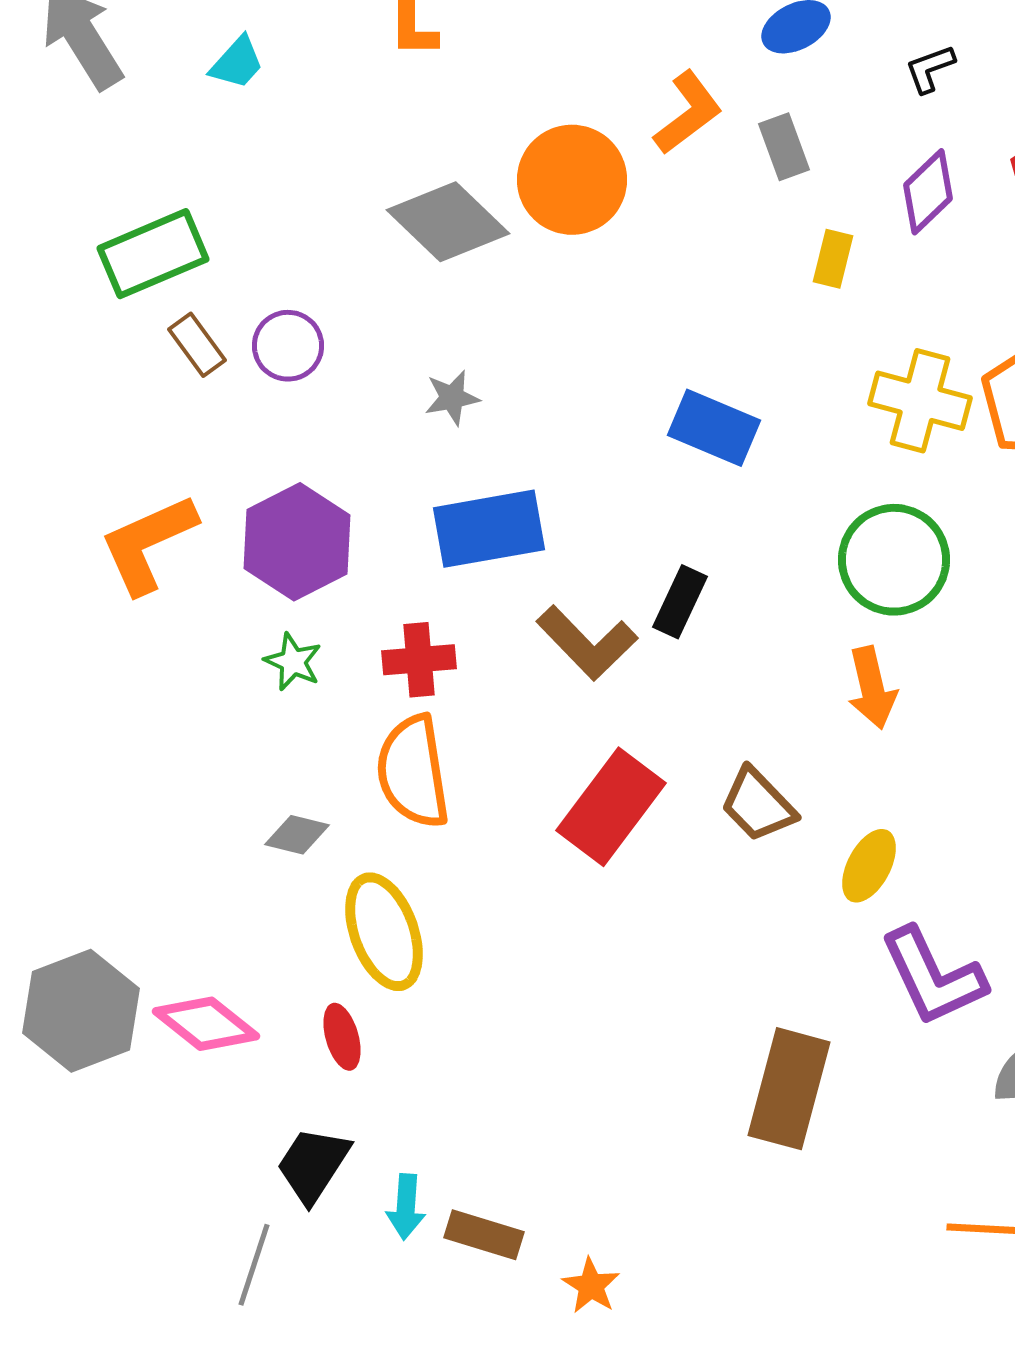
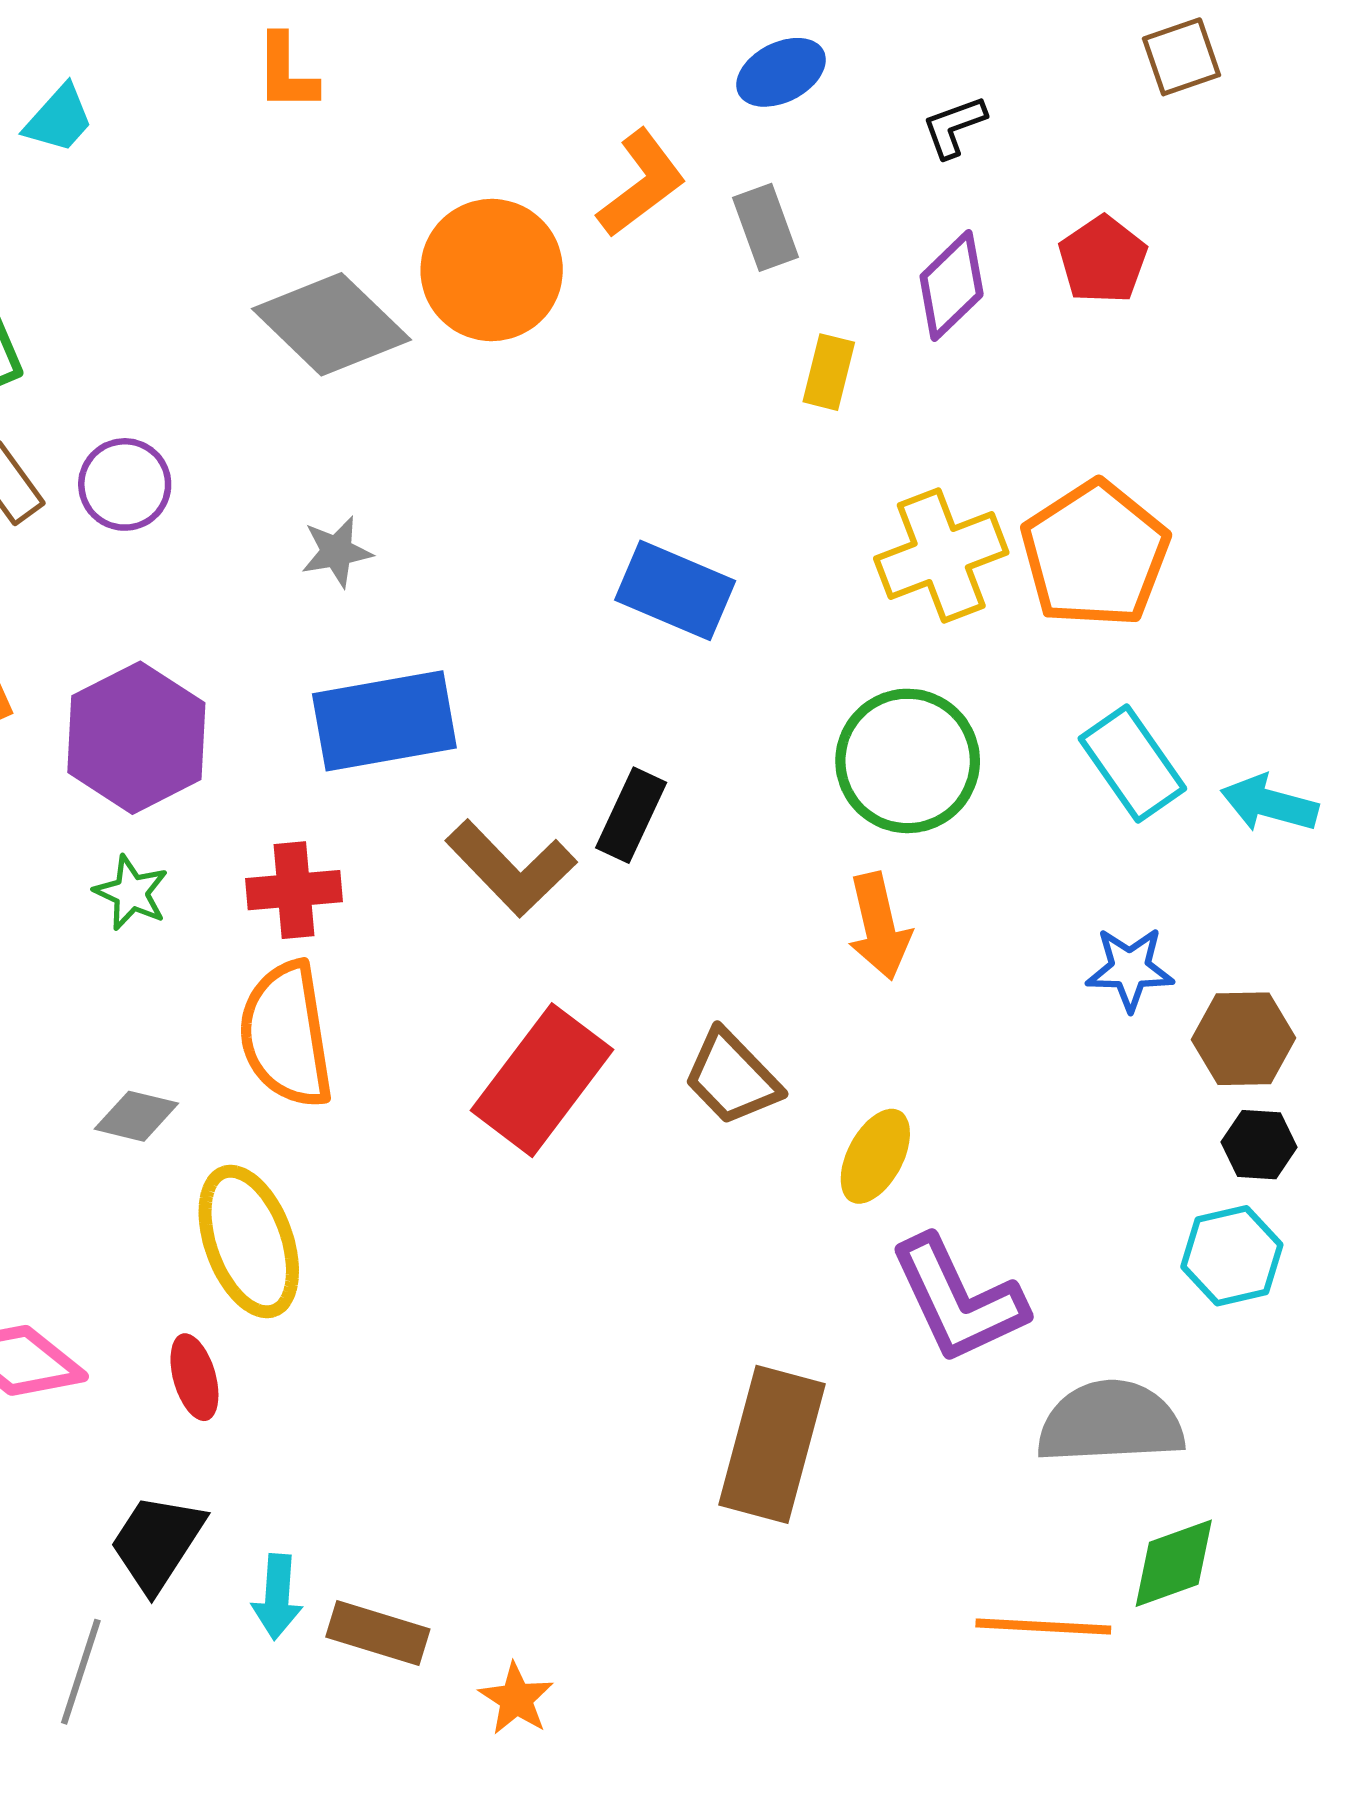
yellow cross: (920, 401) -> (941, 556), turned -36

